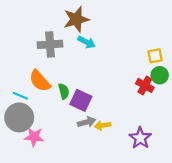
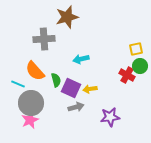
cyan arrow: (87, 42) -> (81, 59), moved, turned 140
gray circle: (19, 117) -> (31, 103), moved
yellow arrow: (103, 125) -> (90, 89), moved
pink star: (34, 137) -> (30, 120), turned -30
purple star: (140, 138) -> (110, 117), moved, turned 30

